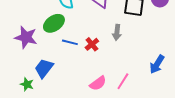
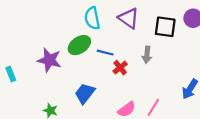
blue line: (70, 42) -> (105, 53), moved
blue trapezoid: (44, 68) -> (85, 93), moved

